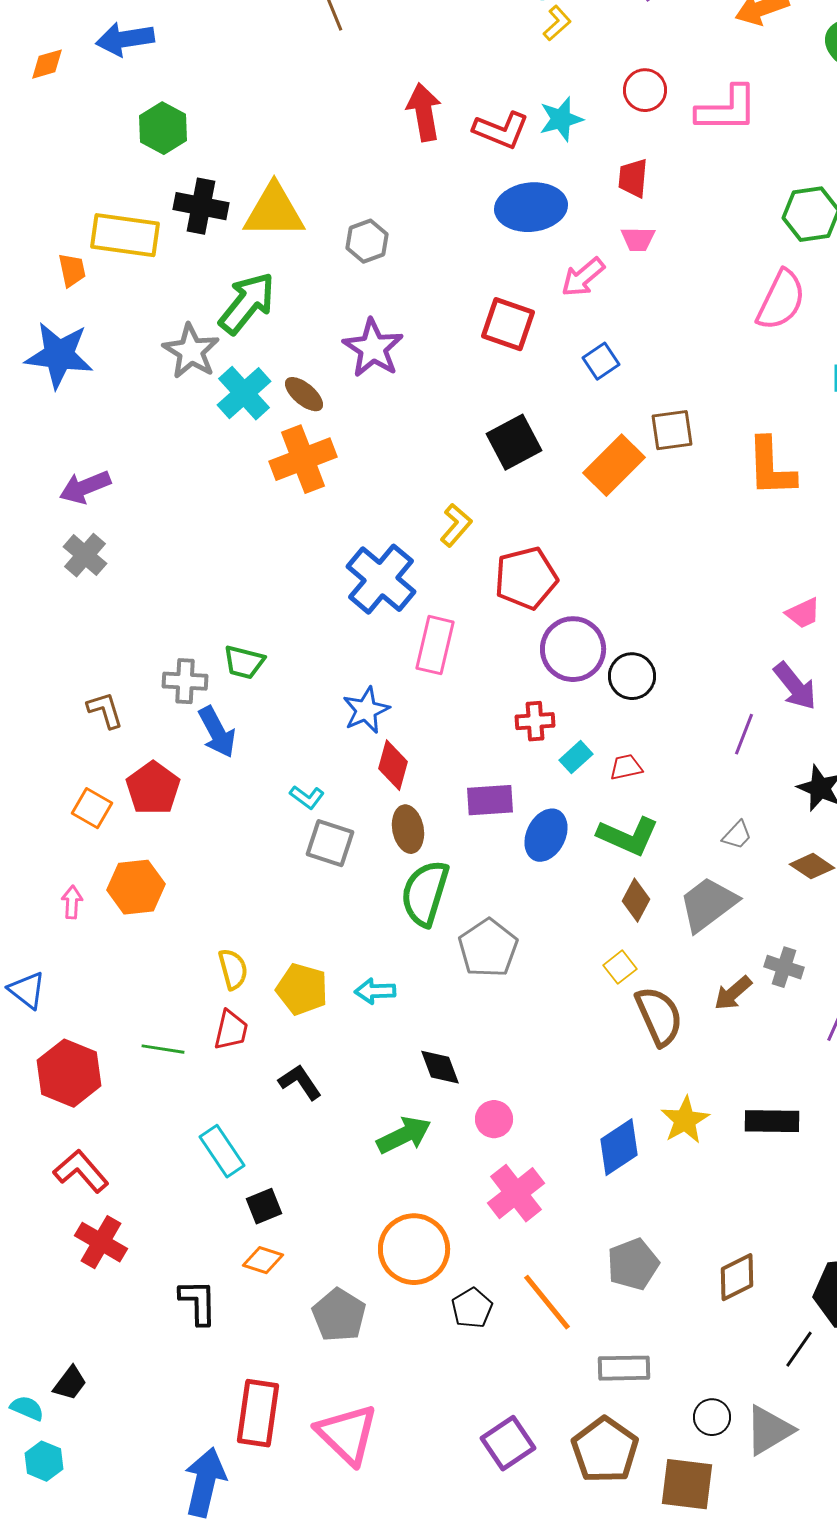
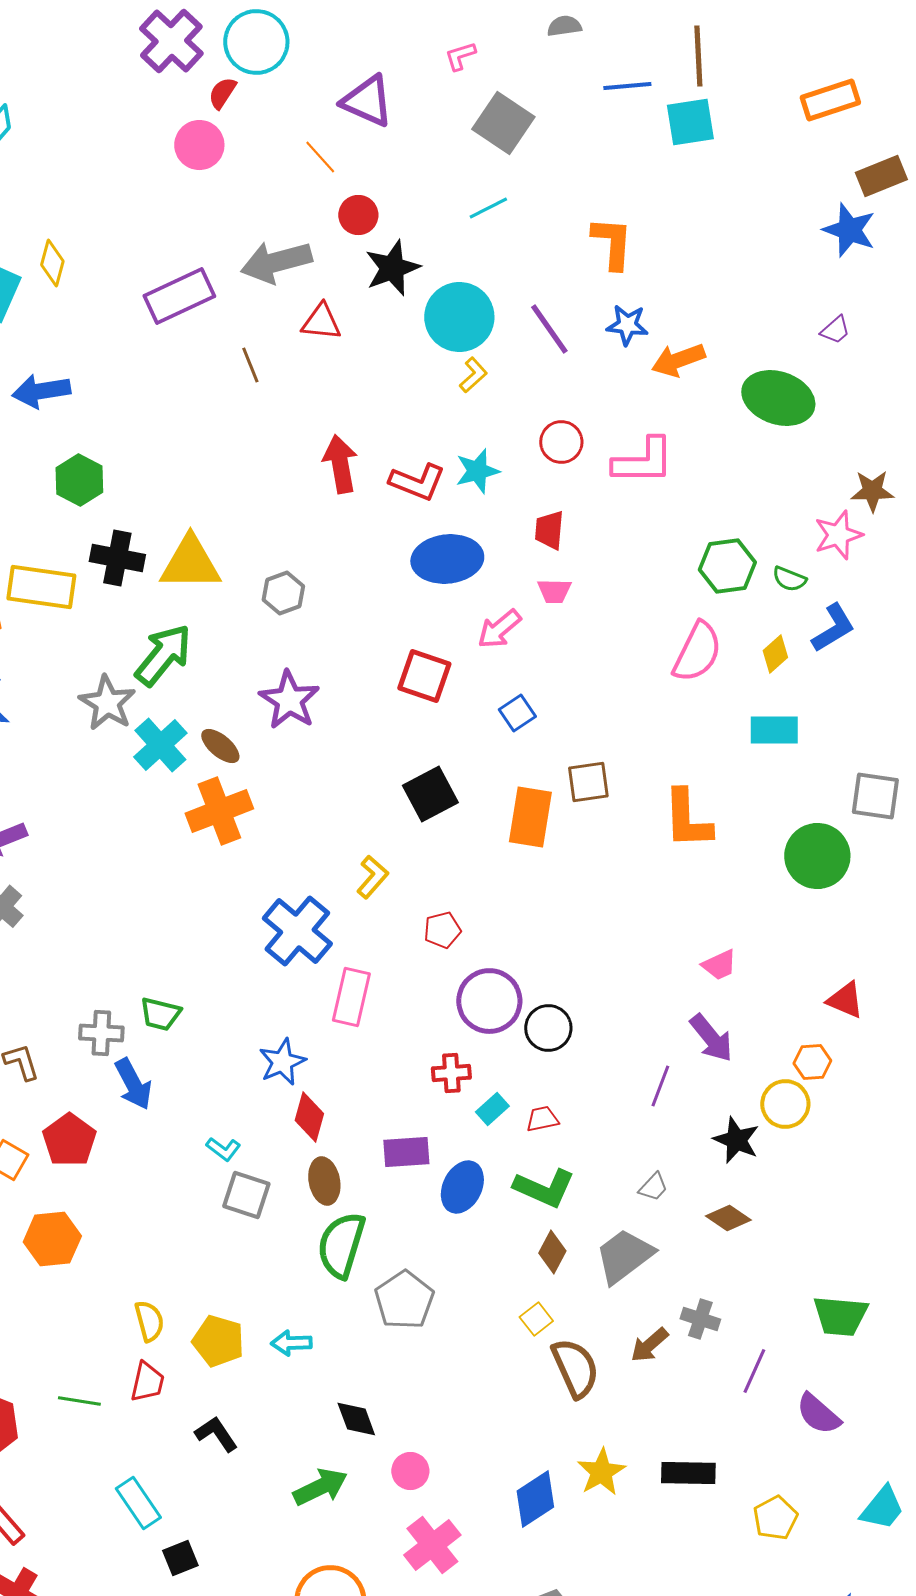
orange rectangle: (614, 465) -> (530, 817), turned -36
red pentagon: (526, 578) -> (442, 930), size x0.6

